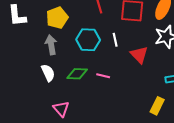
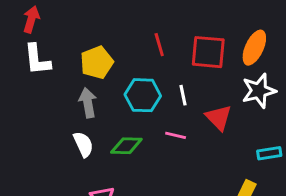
pink line: (103, 76) -> (176, 135), moved

